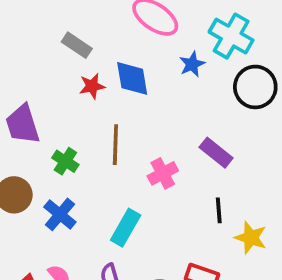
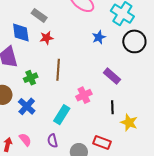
blue star: (192, 64) -> (99, 37), moved
blue diamond: (132, 78) -> (21, 33), moved
green cross: (65, 161) -> (31, 78), turned 32
pink cross: (163, 173) -> (84, 95), moved

